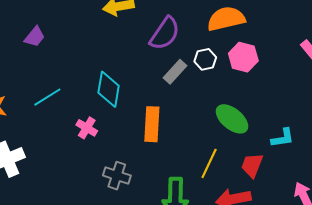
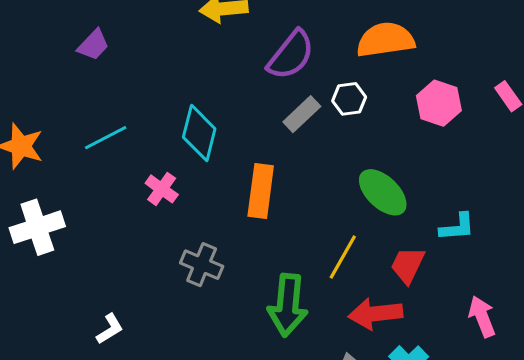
pink hexagon: (243, 57) -> (439, 103), moved

